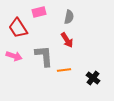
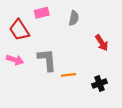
red arrow: (67, 40) -> (102, 43), moved
black cross: (93, 78) -> (100, 83), turned 32

